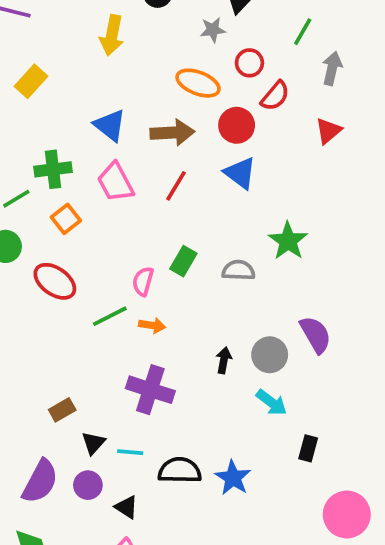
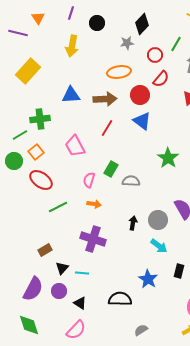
red circle: (249, 63) -> (155, 55), moved
yellow rectangle: (31, 81) -> (28, 71), size x1.4
orange ellipse: (198, 83) -> (119, 72), turned -30
blue triangle: (110, 125) -> (71, 95), turned -42
pink trapezoid: (115, 182) -> (75, 146), moved
orange square: (66, 219) -> (36, 152), moved
gray semicircle: (238, 270) -> (131, 181), moved
green line: (110, 316) -> (58, 207), moved
black semicircle: (180, 470) -> (120, 299), moved
blue star: (233, 478) -> (148, 279), moved

